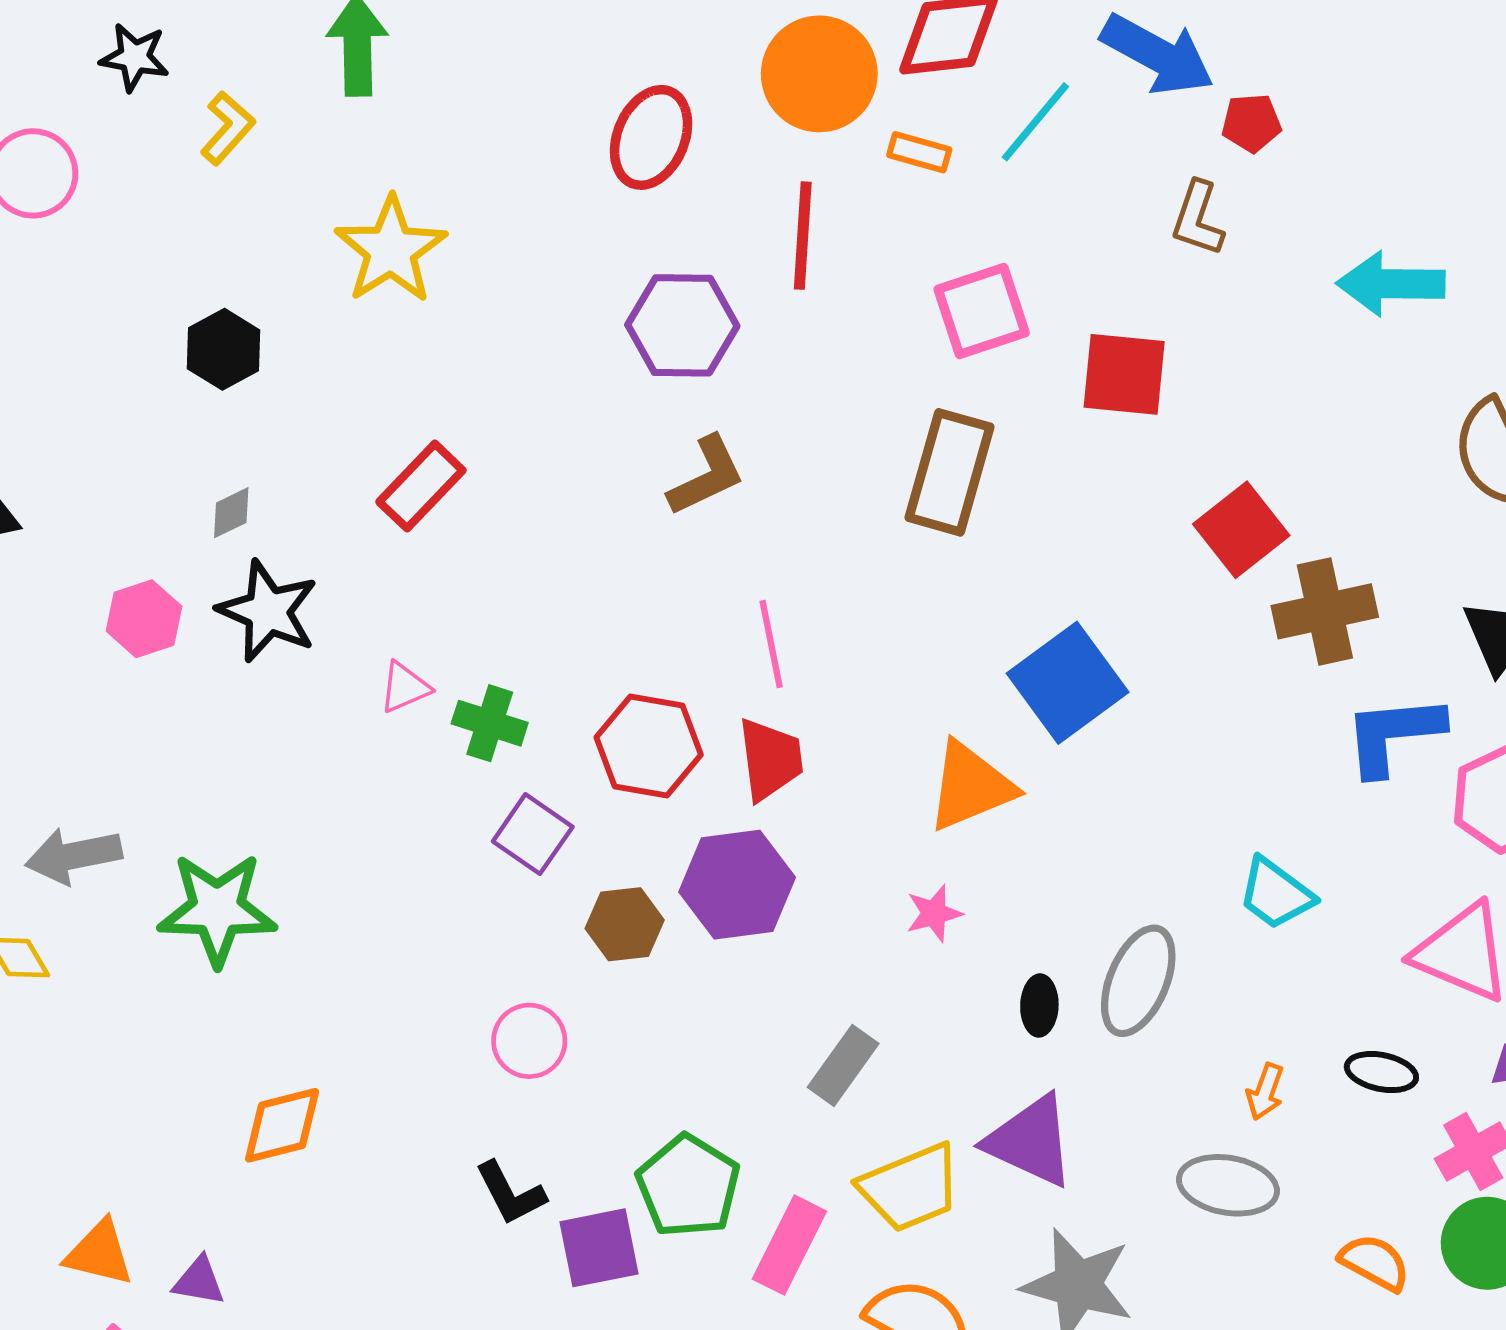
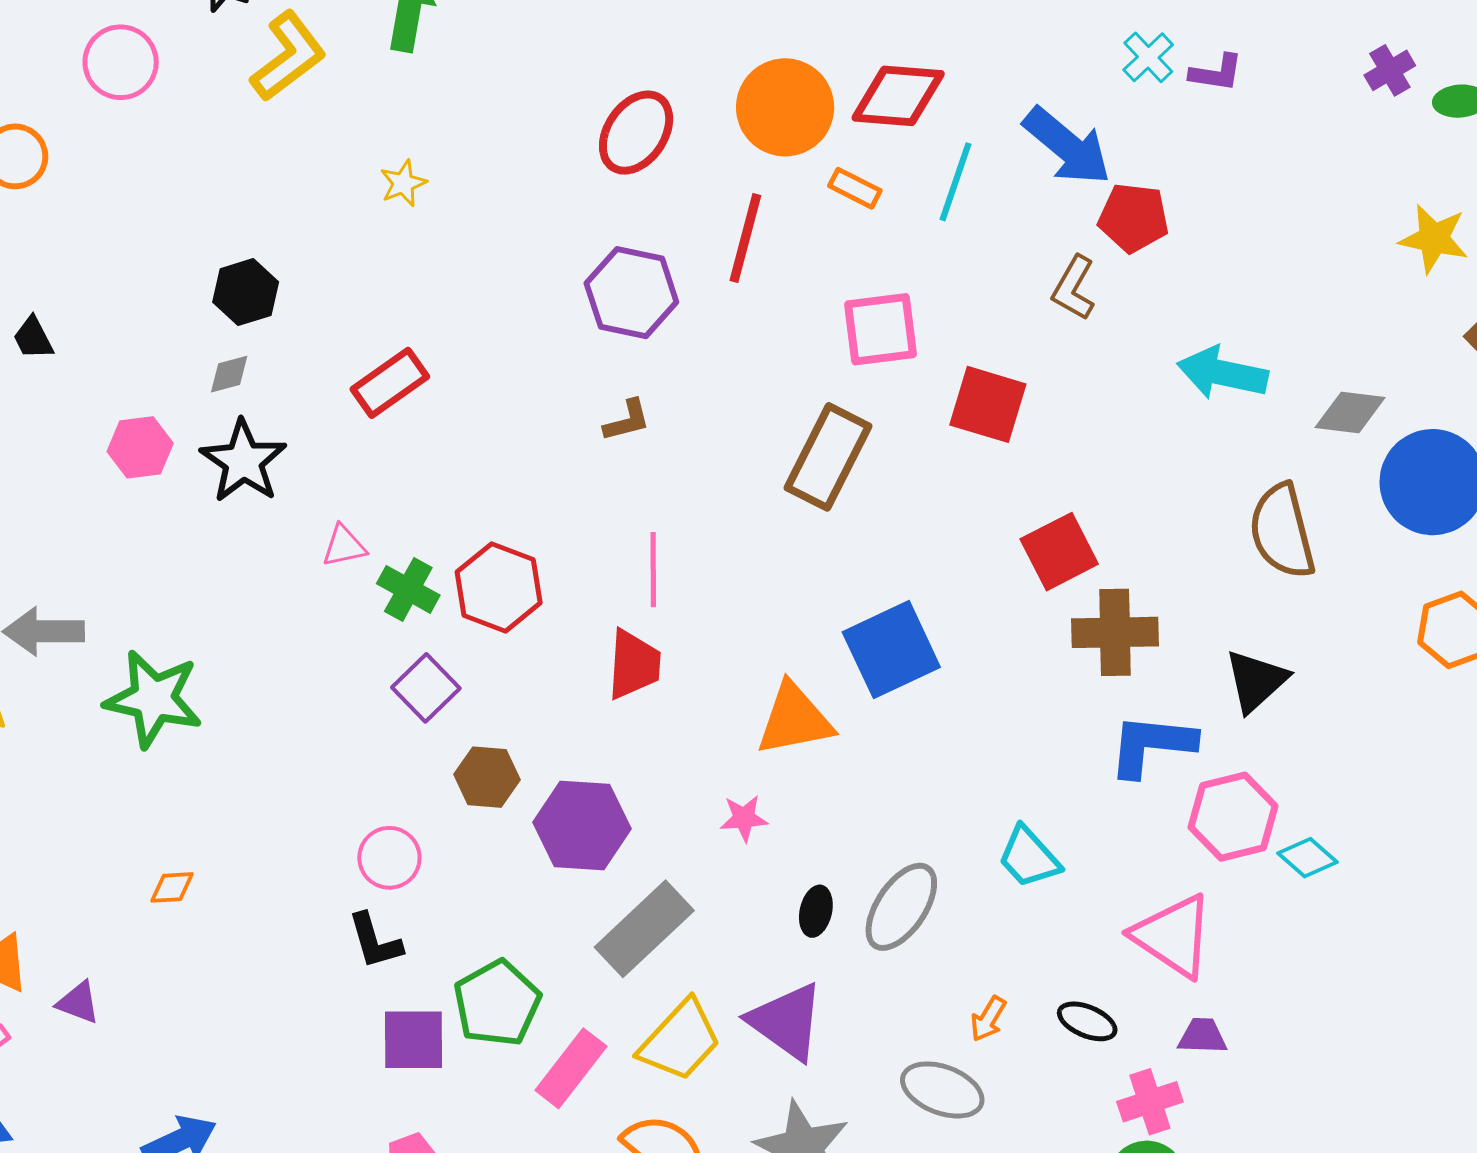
cyan line: (1035, 122) -> (956, 182), turned -32
red pentagon: (1251, 123) -> (1134, 218), size x1.4
yellow L-shape: (228, 128) -> (288, 56), size x1.5
yellow star: (391, 250) -> (403, 183), size x0.5
black hexagon: (223, 349) -> (246, 292), moved
brown L-shape: (706, 476) -> (627, 421), size x0.7
red hexagon: (649, 746) -> (499, 587), moved
purple hexagon: (737, 885) -> (582, 825), moved
gray rectangle: (843, 1065) -> (644, 929), size x1.5
orange diamond: (282, 1125) -> (172, 887), size x0.6
yellow trapezoid: (910, 1188) -> (680, 1040), turned -36
black L-shape: (510, 1193) -> (375, 941), moved

